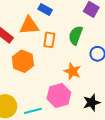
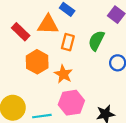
orange star: (72, 71) -> (63, 74), moved

